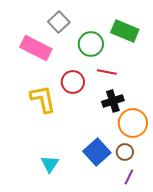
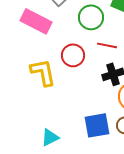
blue square: (97, 152) -> (97, 125), turned 32
cyan triangle: (50, 164) -> (50, 137), turned 30

